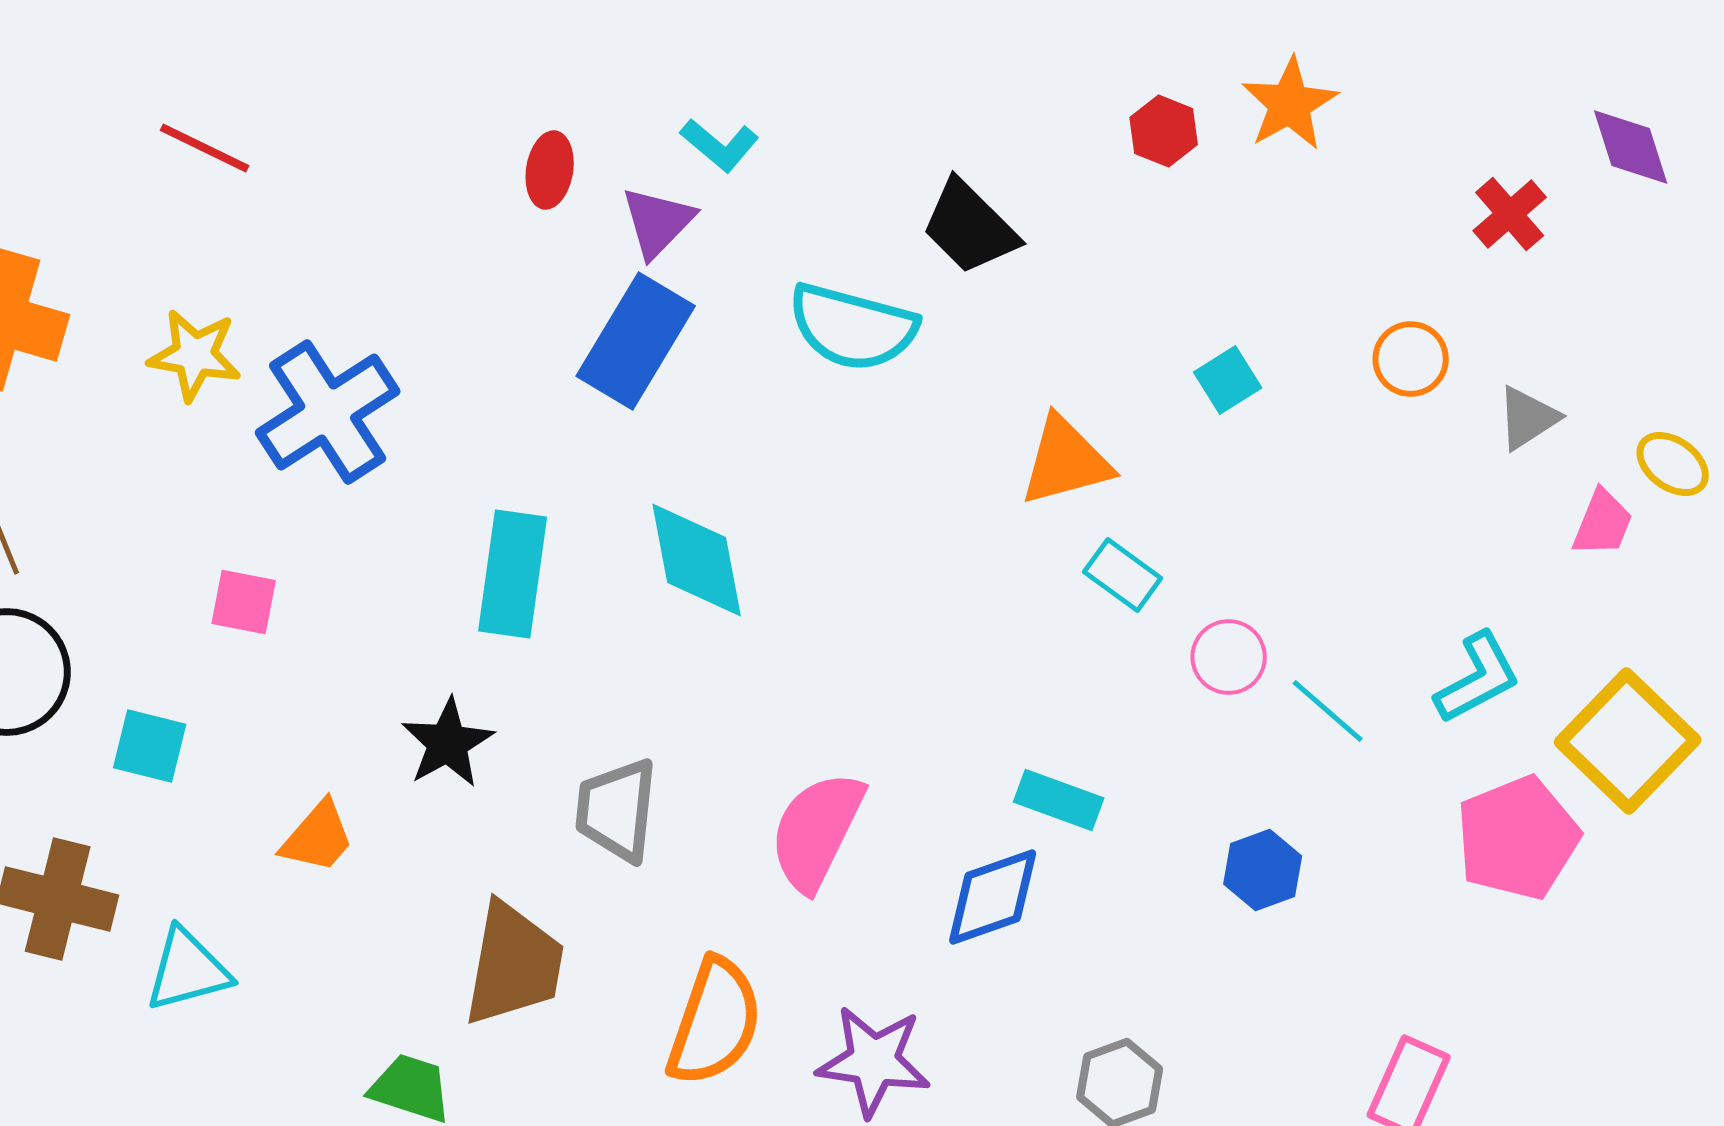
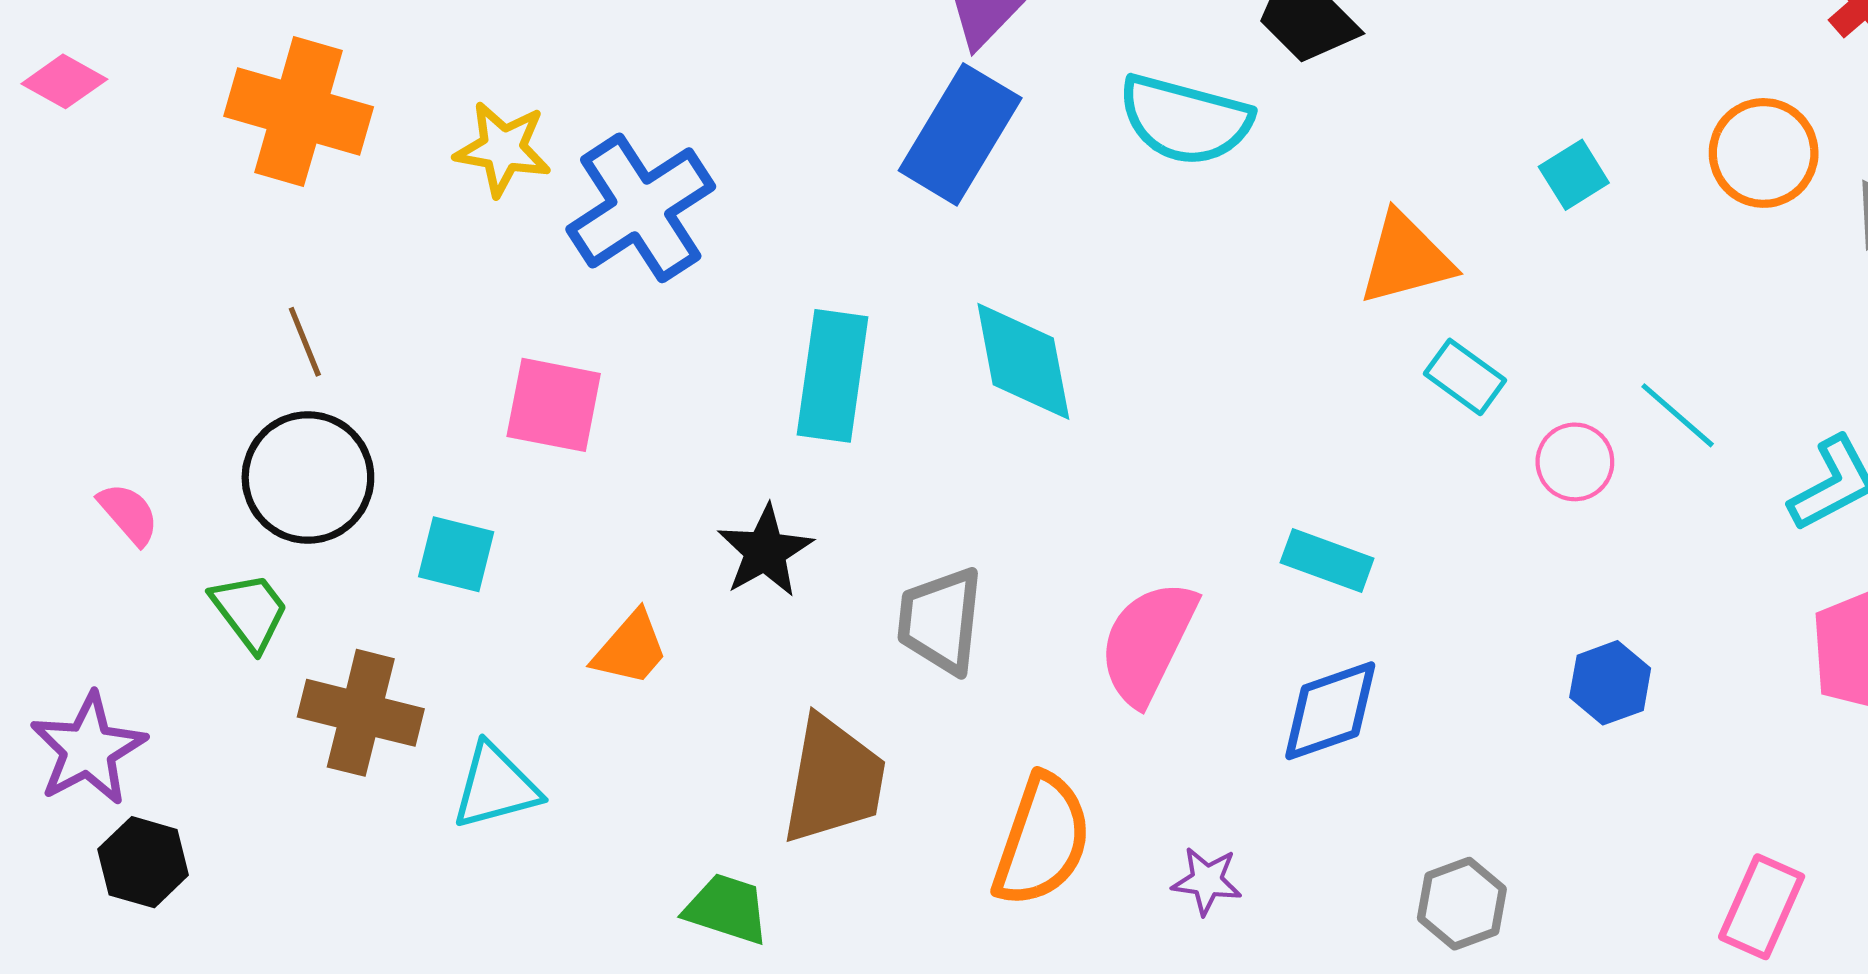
orange circle: (1411, 359) -> (1764, 153), size x1.4
pink square: (244, 602) -> (554, 405), size x1.4
cyan line: (1328, 711) -> (1678, 415), moved
cyan rectangle: (1059, 800) -> (1327, 560), moved
purple star: (874, 1061) -> (1207, 881), size x0.6

